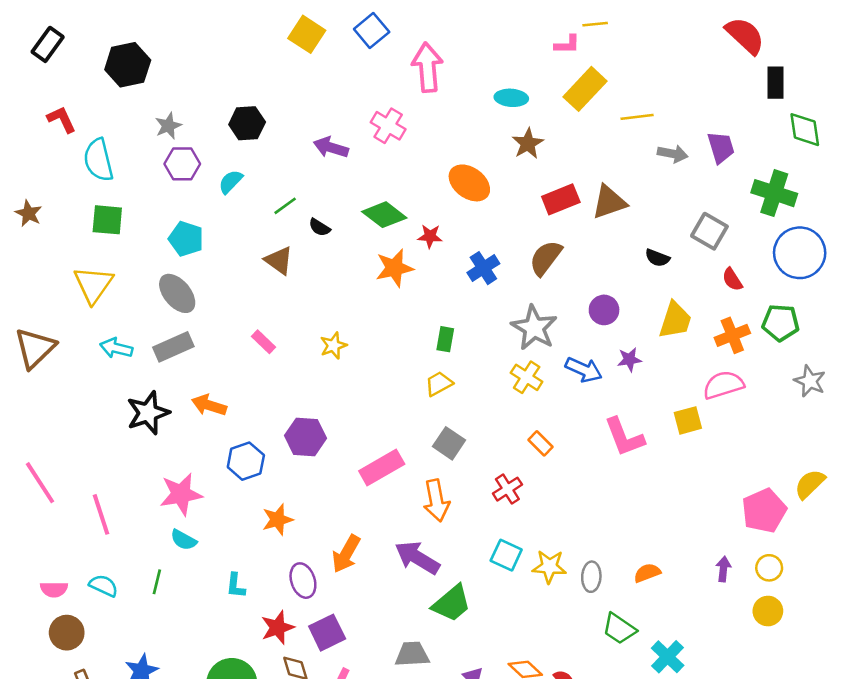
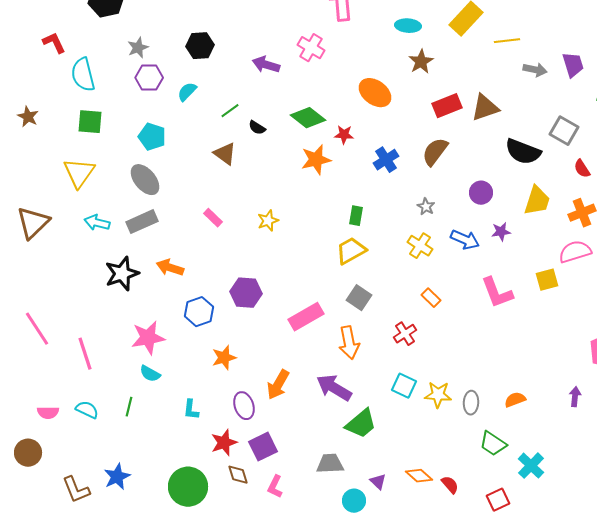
black semicircle: (657, 258) -> (523, 152), size x1.8
gray star: (534, 328) -> (426, 207), size x0.5
yellow trapezoid: (439, 384) -> (351, 251), size x1.4
brown circle: (67, 633) -> (28, 453), moved

